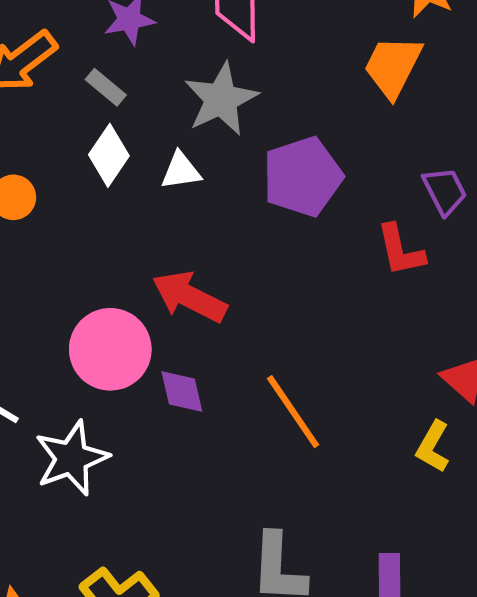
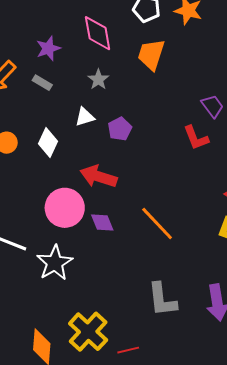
orange trapezoid: (393, 66) -> (151, 54), moved
gray star: (221, 99) -> (98, 79), size x0.6
white diamond: (109, 155) -> (48, 143), moved
purple pentagon: (303, 177) -> (120, 129), moved, size x0.6

